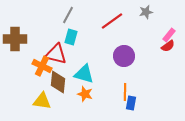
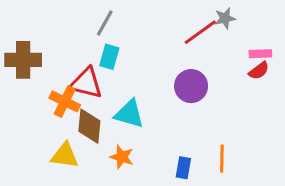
red line: (112, 21) -> (200, 32), moved
pink rectangle: (169, 35) -> (260, 54), turned 48
orange line: (125, 92) -> (222, 158), moved
orange star: (85, 94) -> (122, 157), moved
blue rectangle: (131, 103) -> (183, 168), moved

